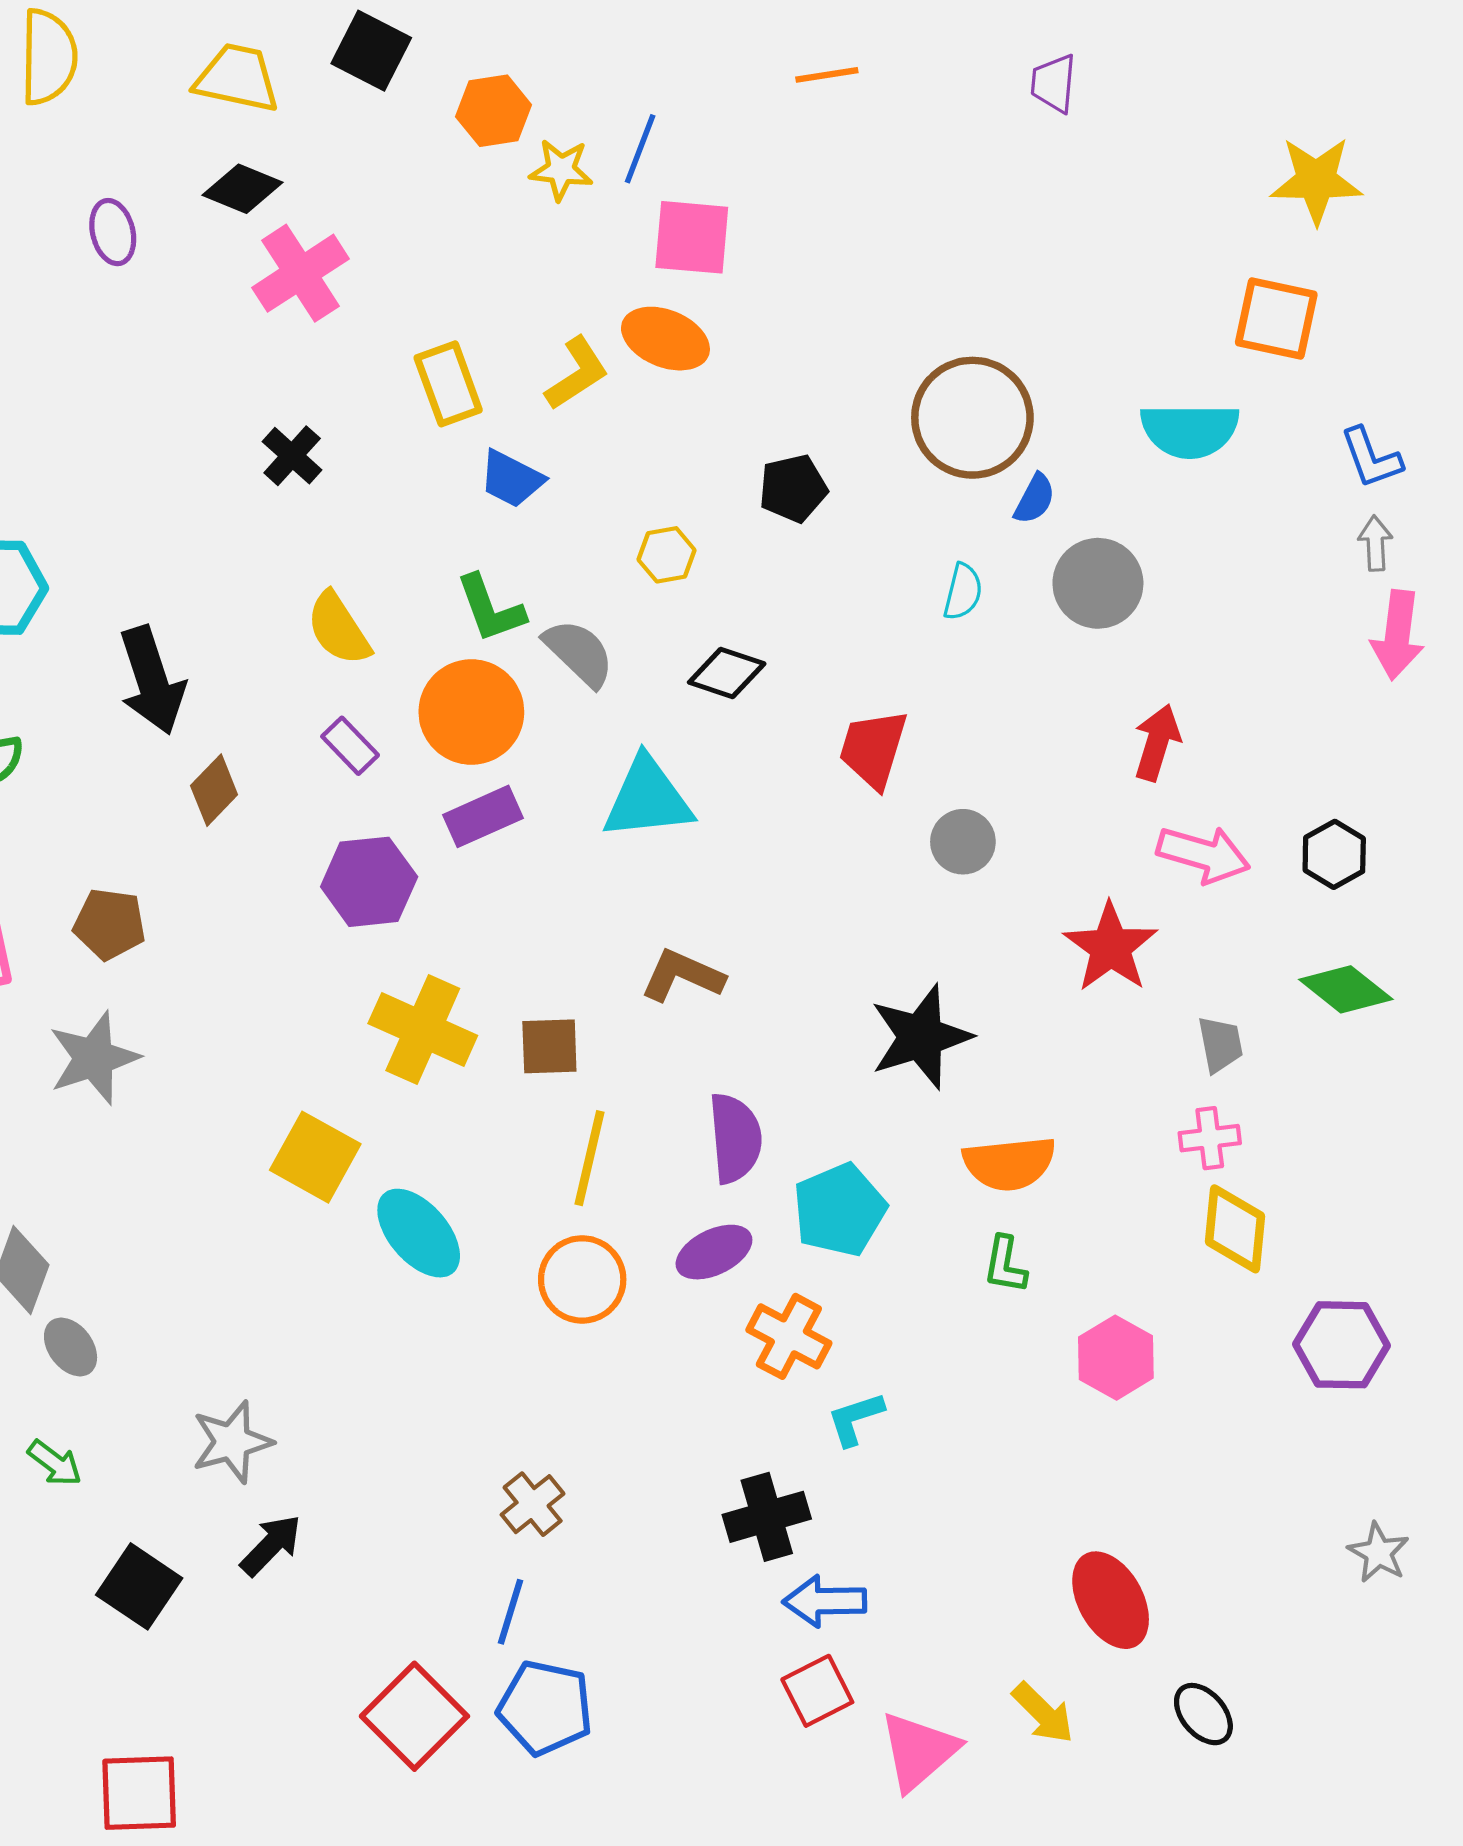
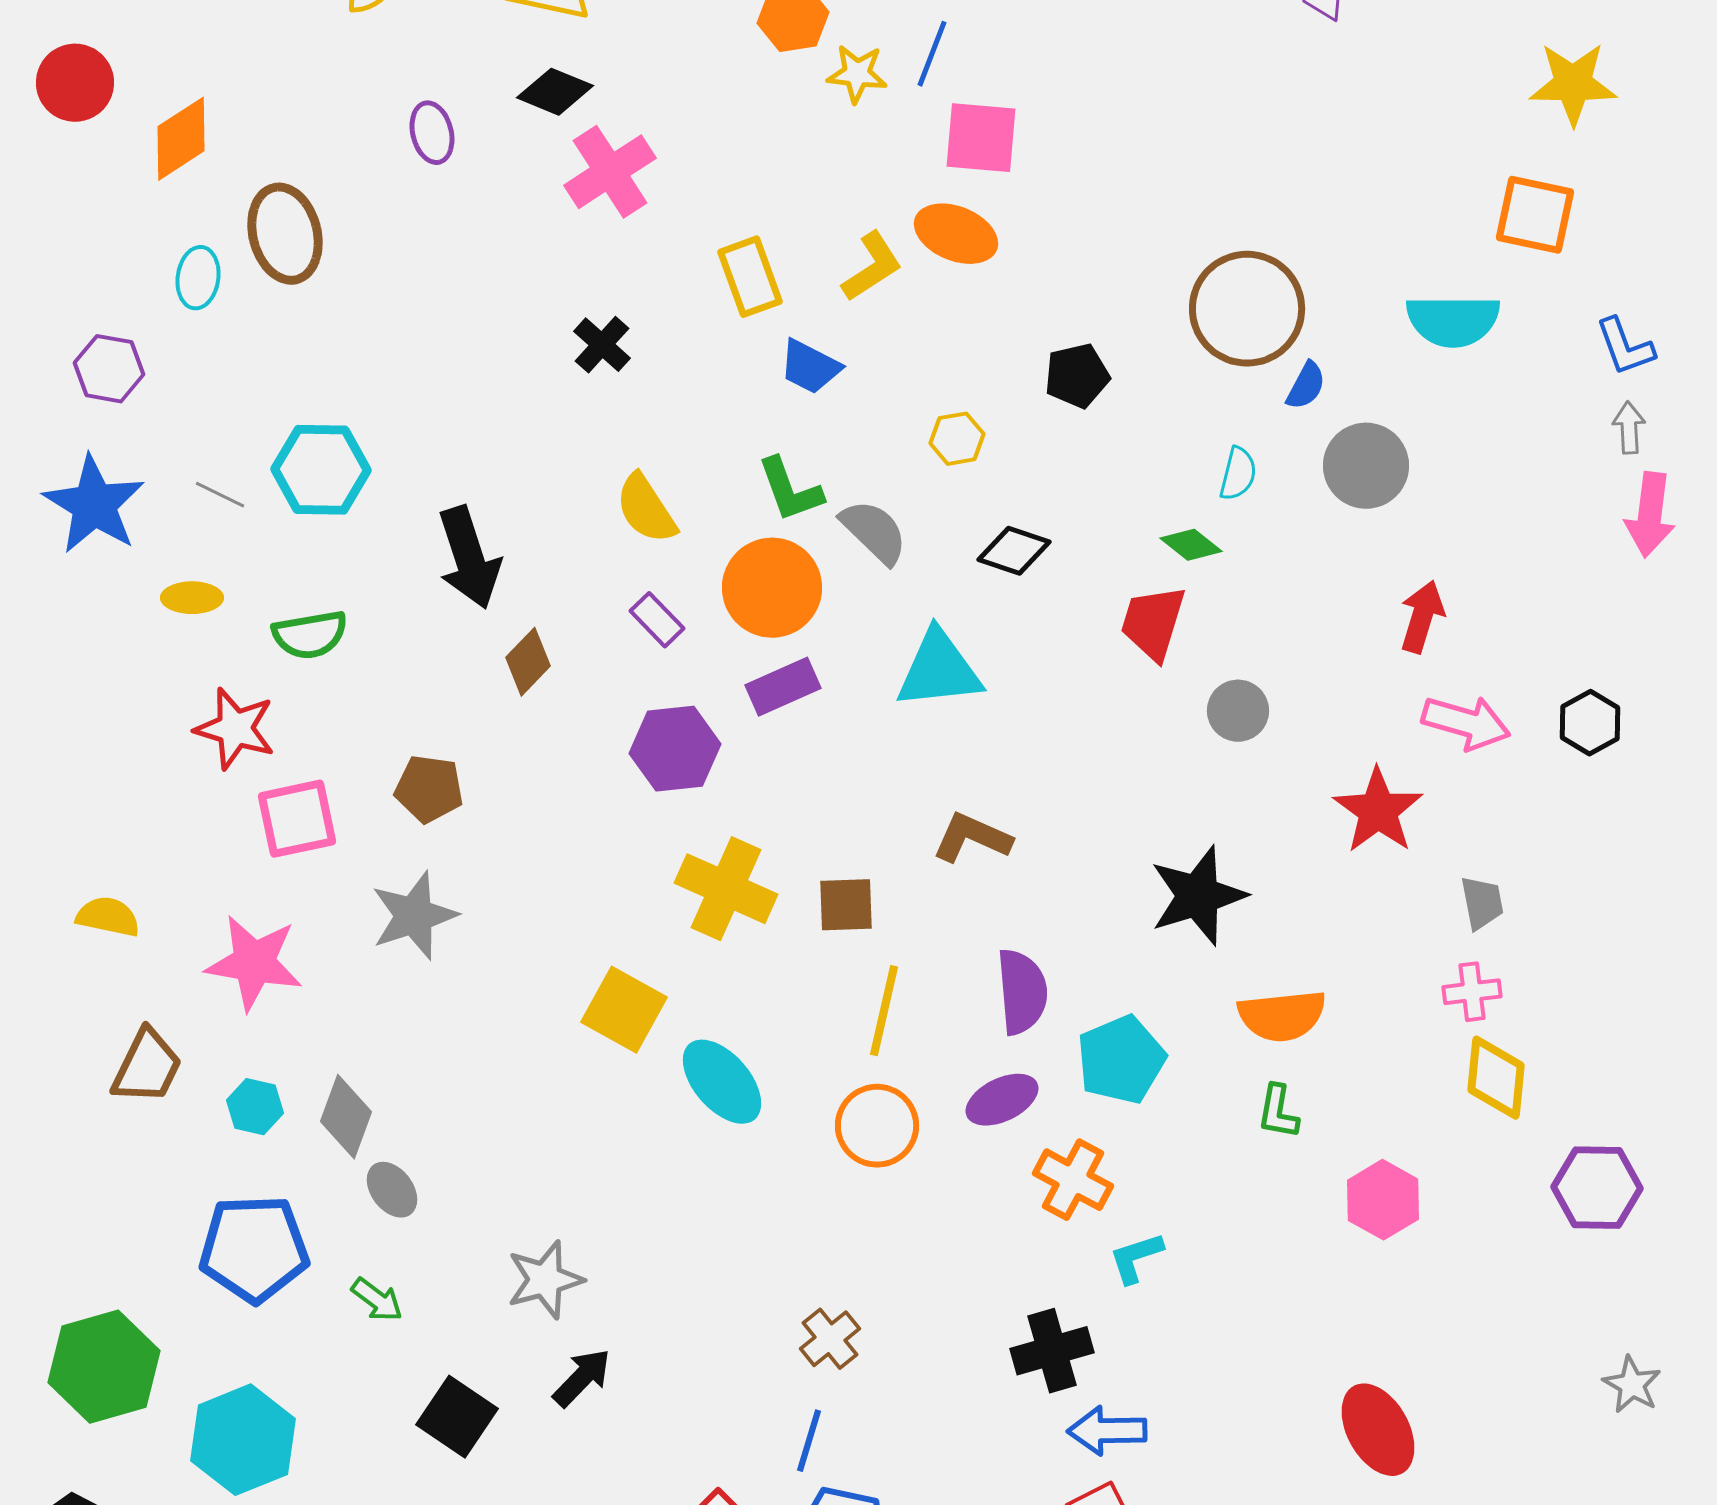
green diamond: (1346, 989) -> (1191, 545), moved, size x0.7

